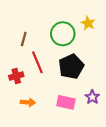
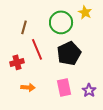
purple star: (92, 97) -> (89, 90), moved
pink rectangle: (66, 102) -> (64, 87), turned 66

